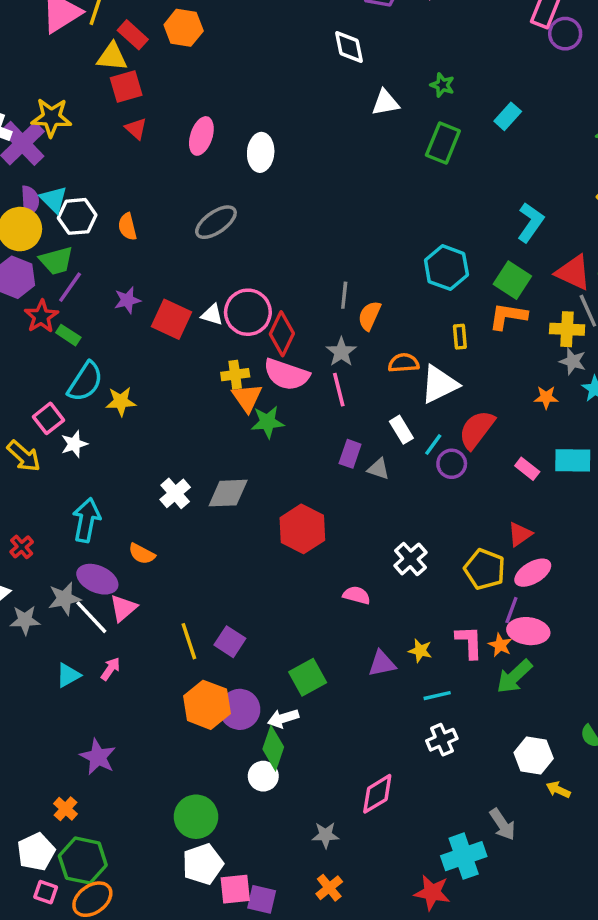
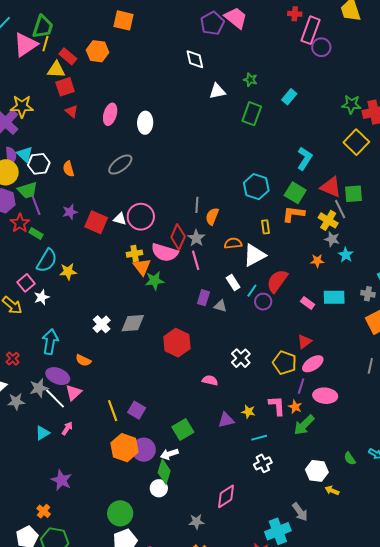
purple line: (70, 287) -> (36, 205), turned -54
yellow cross: (567, 329) -> (328, 220), turned 30
red diamond: (282, 334) -> (178, 237), moved
pink ellipse: (528, 631) -> (325, 396), moved

